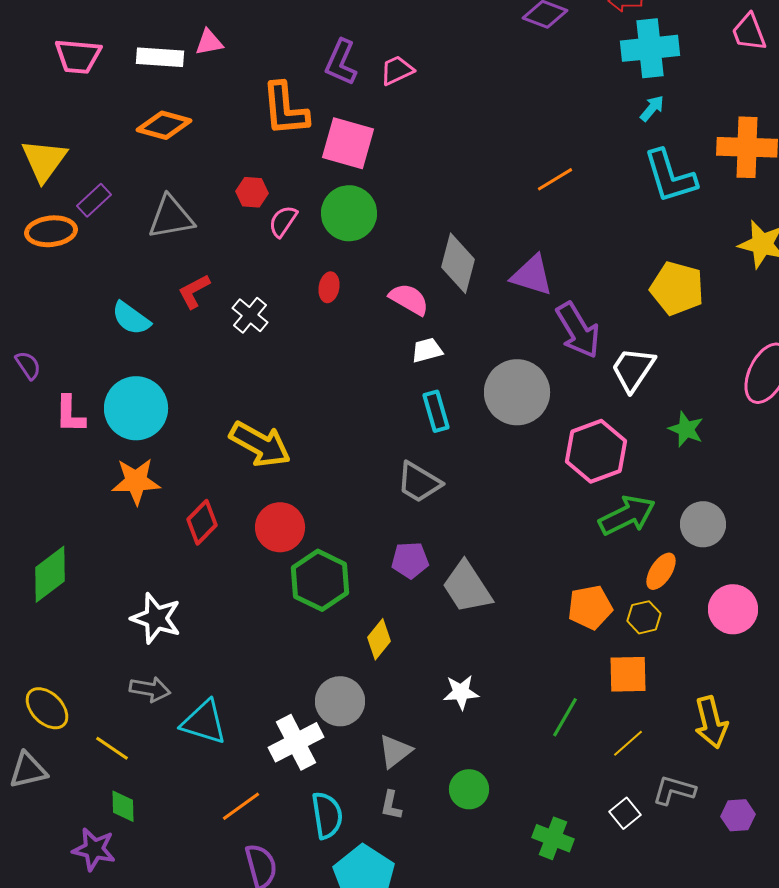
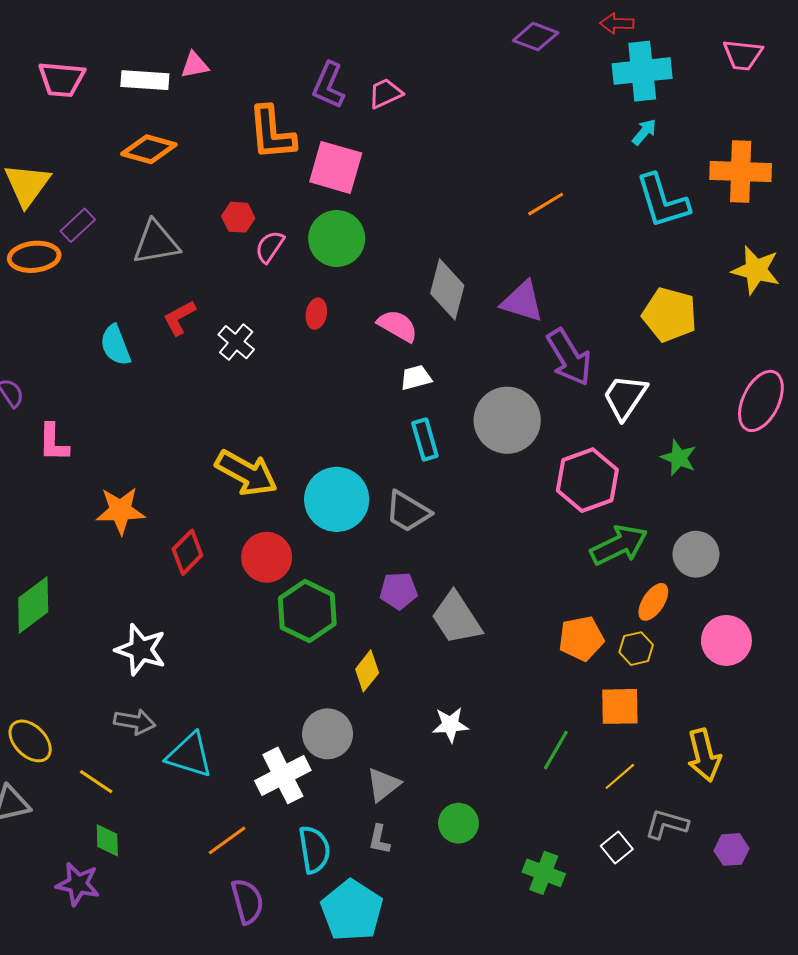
pink trapezoid: (749, 32) -> (743, 55), turned -63
cyan semicircle: (131, 318) -> (115, 345), turned 33
cyan circle: (136, 408) -> (337, 499), moved

